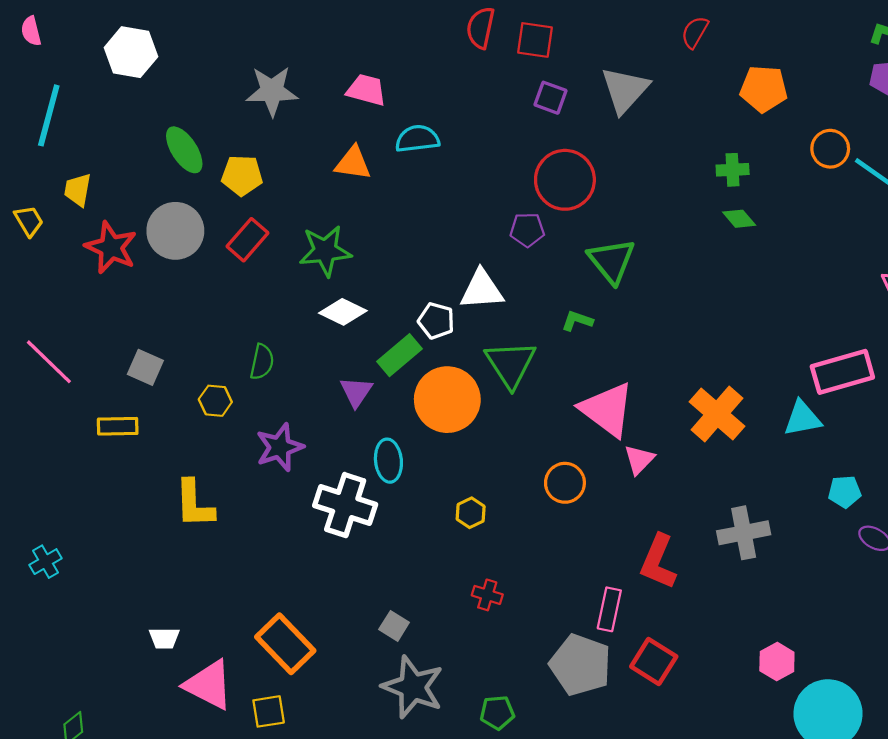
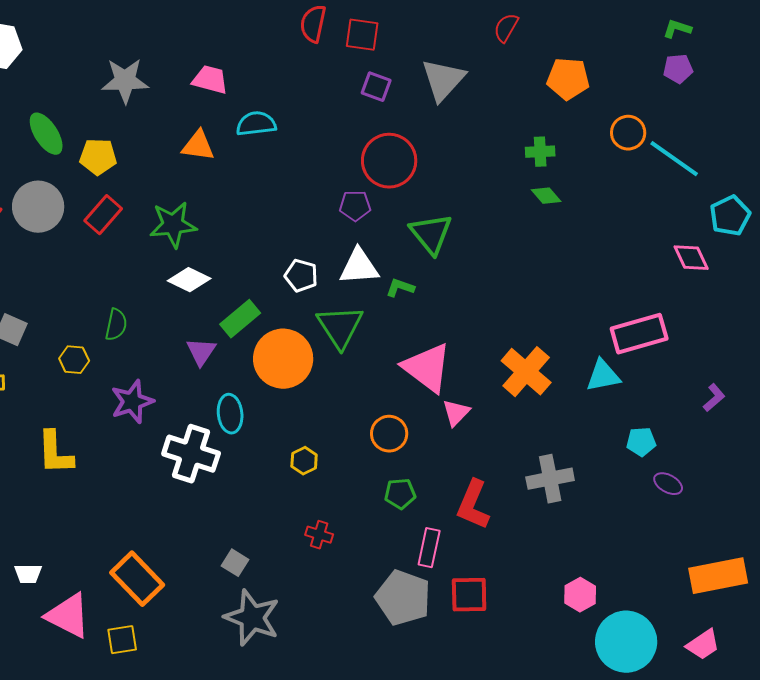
white triangle: (482, 290) -> (359, 267), moved
white pentagon: (436, 321) -> (301, 276), moved
red square: (654, 662) -> (469, 595), turned -33
green pentagon: (497, 713) -> (400, 494), moved

